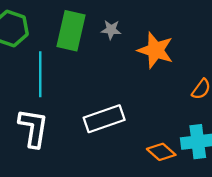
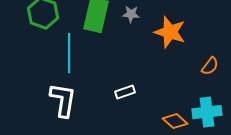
white rectangle: (104, 119) -> (125, 92), size x0.6

